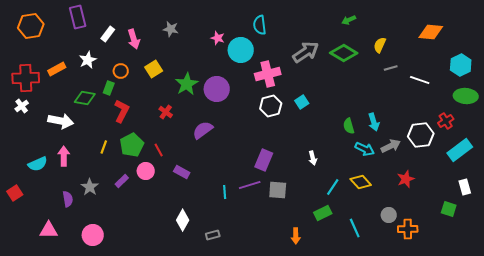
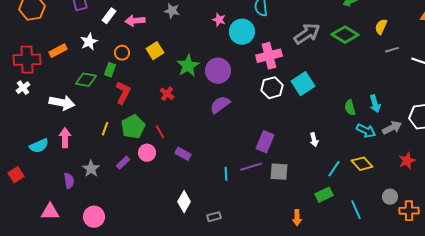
pink arrow: (134, 39) -> (135, 21), turned 102
cyan square: (302, 102) -> (303, 84), size x1.6
purple semicircle: (203, 130) -> (220, 105), moved

